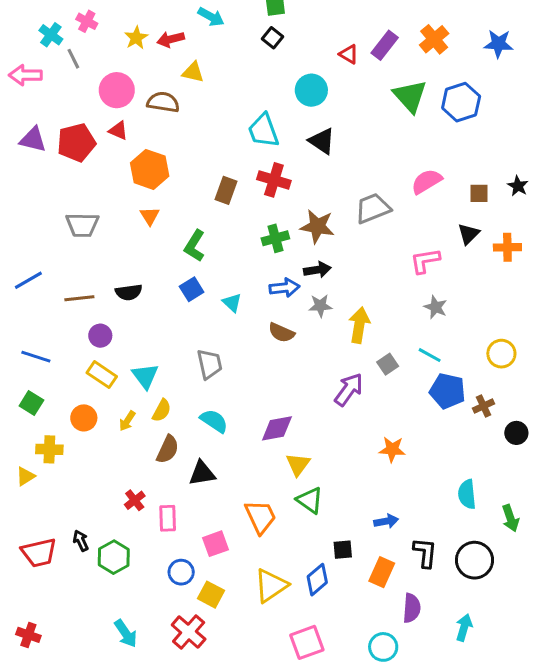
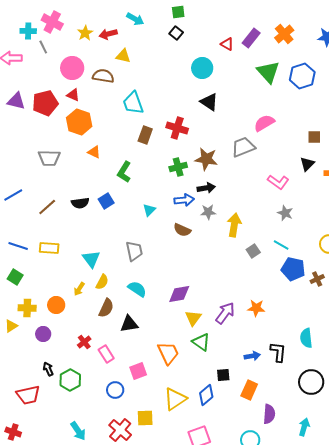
pink cross: (87, 21) -> (52, 22), size x1.5
cyan cross: (51, 35) -> (28, 31), turned -35
cyan trapezoid: (263, 131) -> (133, 103), moved
orange hexagon: (150, 169) -> (79, 122), moved
pink semicircle: (427, 181) -> (264, 123), moved
orange triangle: (150, 216) -> (94, 152), turned -32
pink L-shape: (425, 261) -> (278, 182), turned -135
blue square: (192, 289) -> (106, 201), moved
brown line: (79, 298) -> (47, 207), turned -36
cyan triangle: (232, 303) -> (149, 210), turned 32
purple circle: (100, 336) -> (43, 334), moved
yellow rectangle: (102, 375) -> (49, 248), moved, turned -30
purple arrow: (349, 390) -> (225, 313), moved
orange circle: (84, 418) -> (56, 305), moved
pink rectangle: (168, 518) -> (106, 354), turned -30
red trapezoid: (39, 553) -> (28, 395), moved
black L-shape: (425, 553) -> (278, 352), moved
yellow square: (211, 595) -> (145, 418), moved, turned -30

